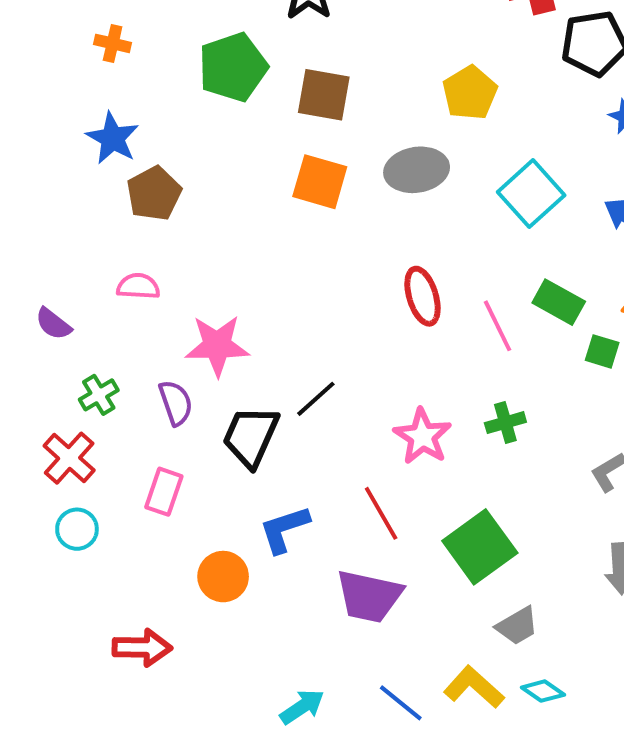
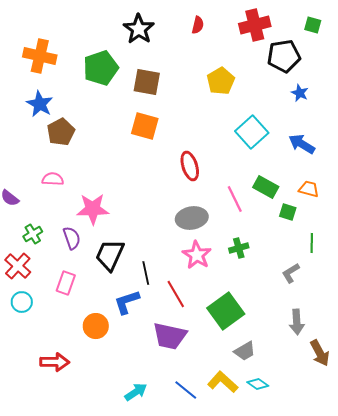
orange cross: (113, 43) -> (40, 56), size x1.8
gray ellipse: (417, 170) -> (192, 218), moved
red ellipse: (423, 296) -> (190, 166), moved
black line: (316, 399) -> (146, 273), moved, turned -60

